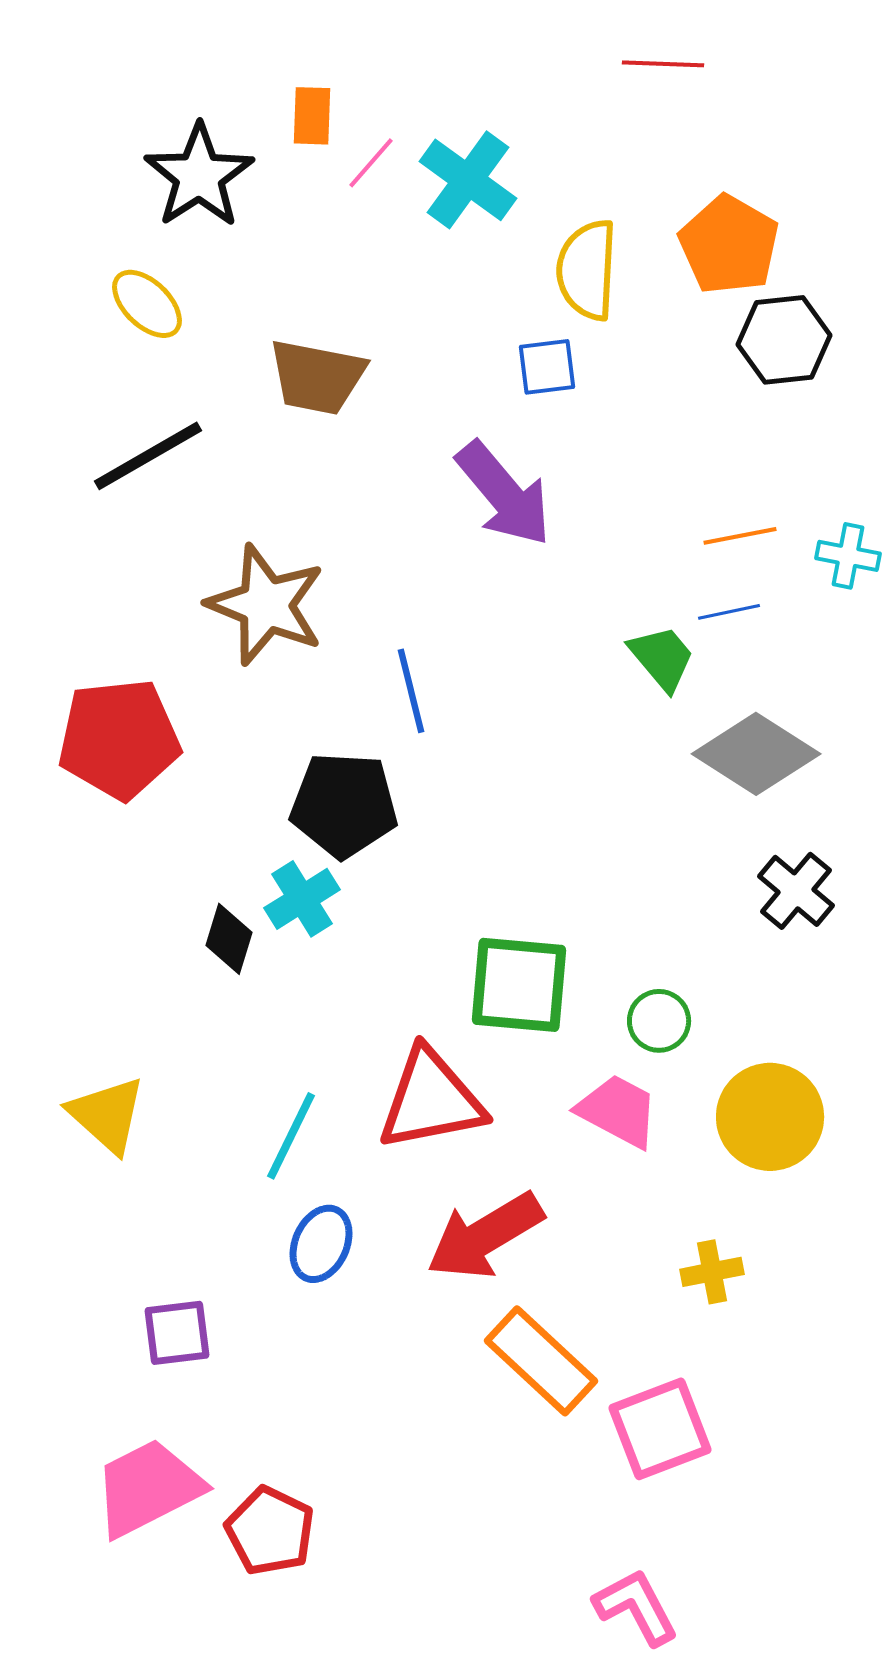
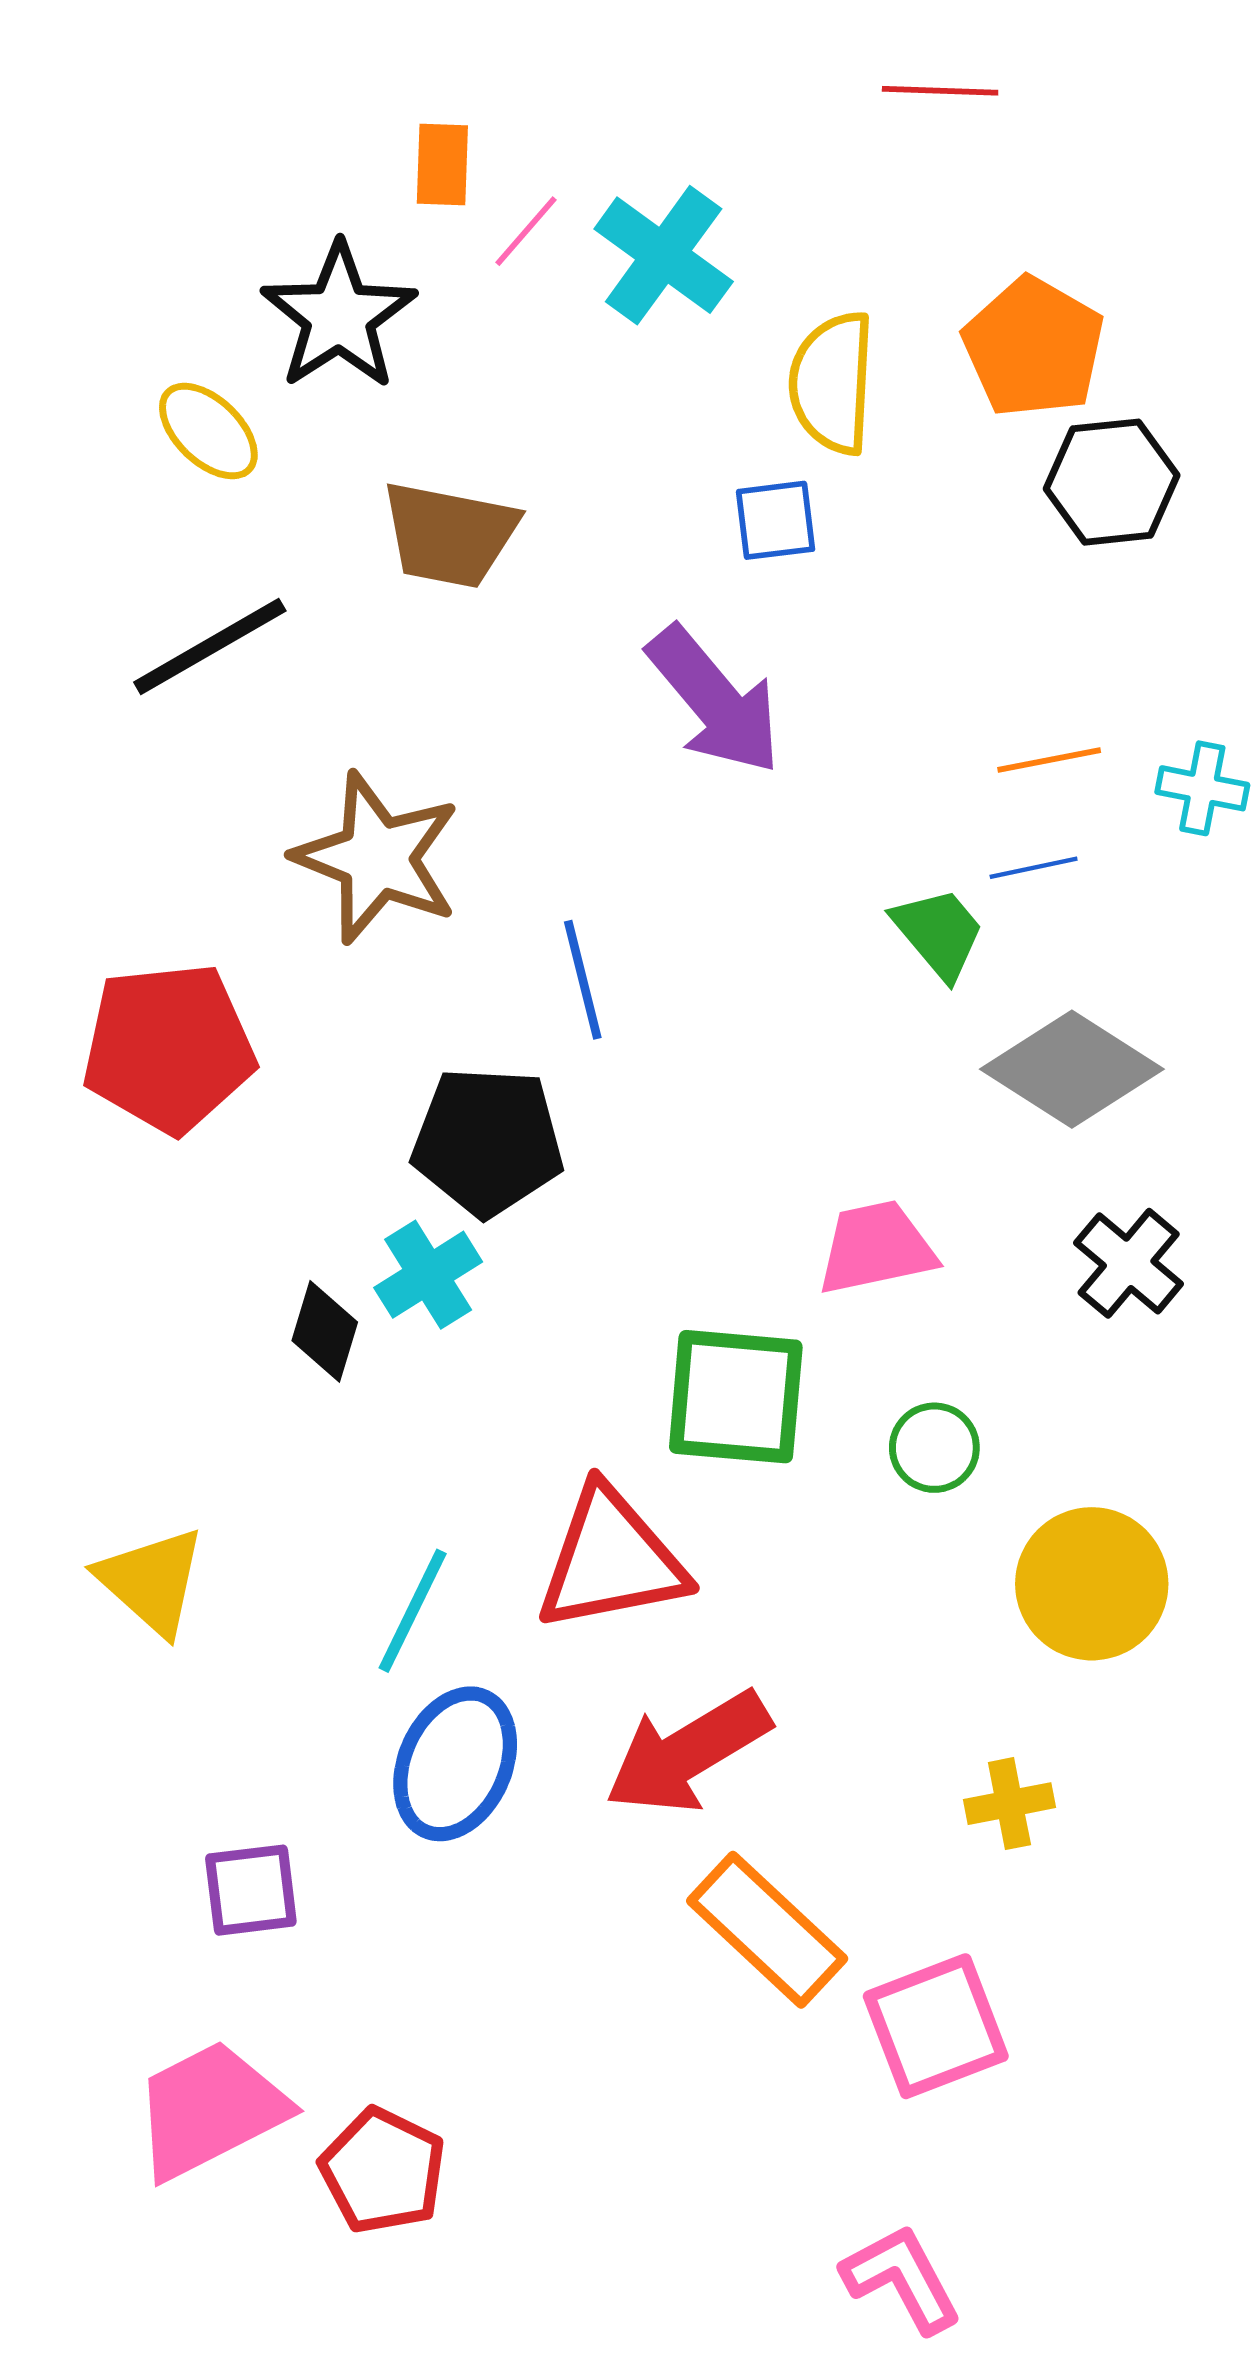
black star: (199, 176) -> (339, 316), moved
pink trapezoid: (618, 1111) -> (876, 1248), moved, turned -40
blue ellipse: (321, 1244) -> (455, 1764), size x1.4

